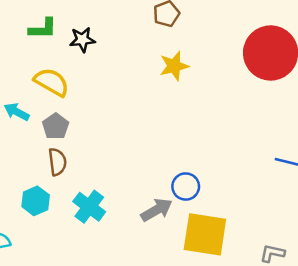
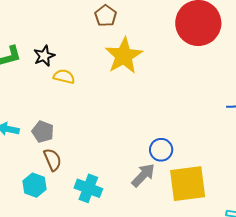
yellow star: (174, 66) -> (124, 56), size x1.5
yellow semicircle: (52, 82) -> (64, 76), moved, size x0.7
cyan hexagon: (36, 201) -> (35, 185), moved

